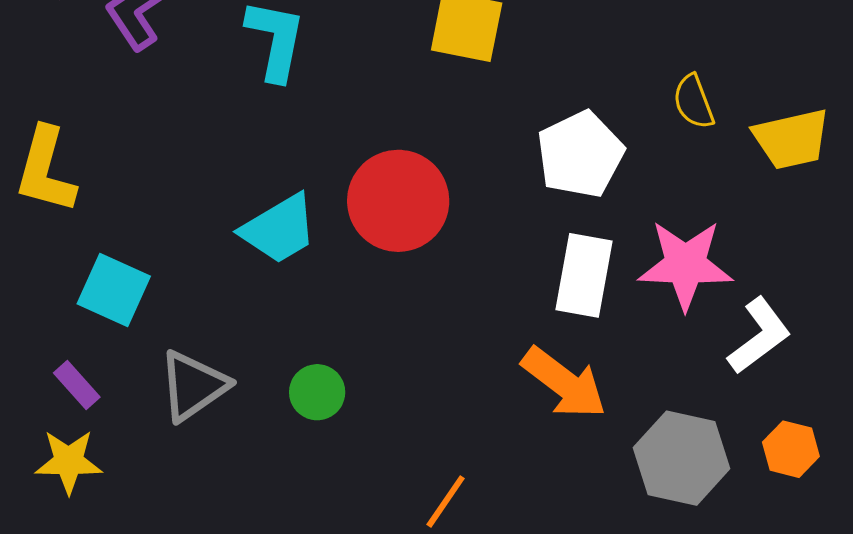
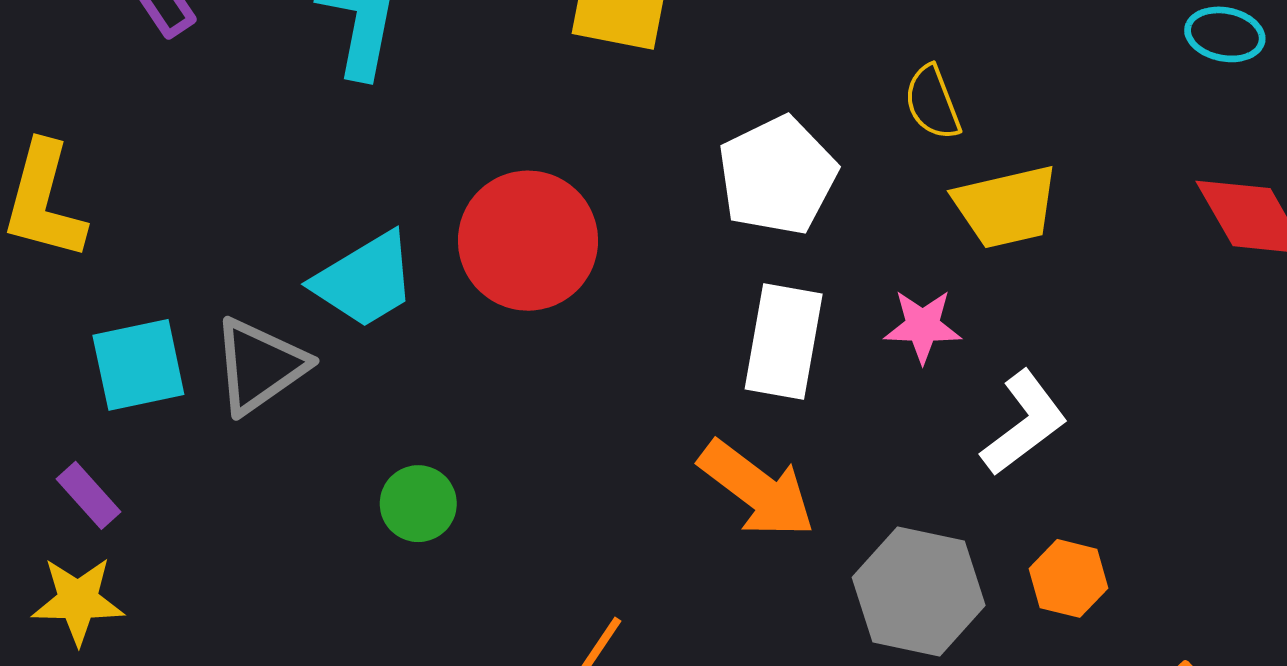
yellow trapezoid: (792, 139) -> (1006, 207), moved
pink star: (685, 265) -> (923, 326), size x0.6
cyan square: (114, 290) -> (138, 365), turned -36
gray triangle: (193, 386) -> (260, 366), moved

